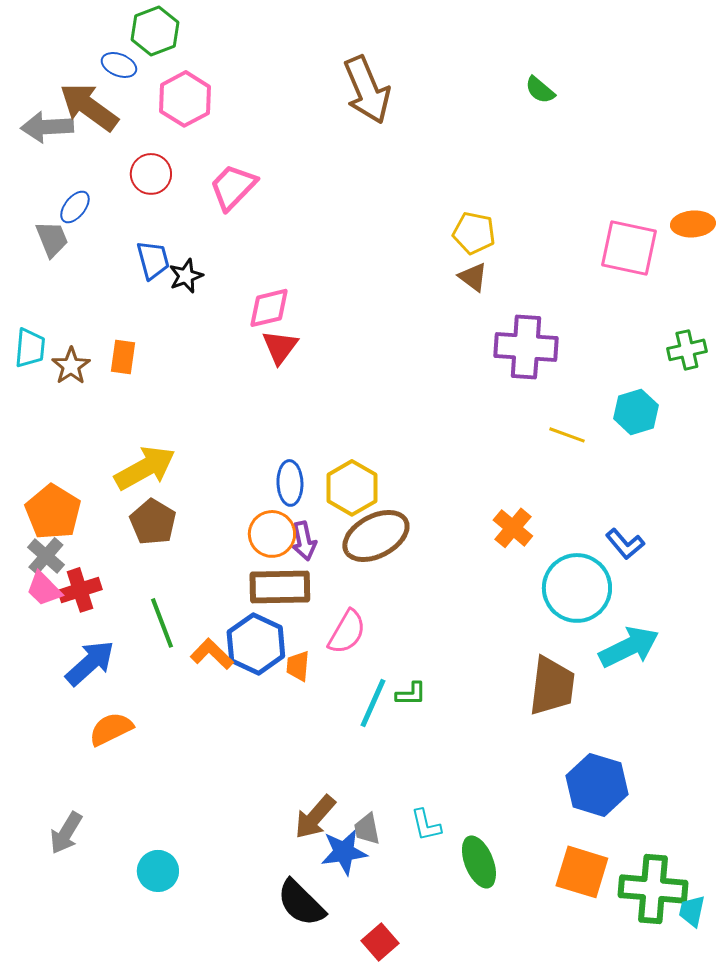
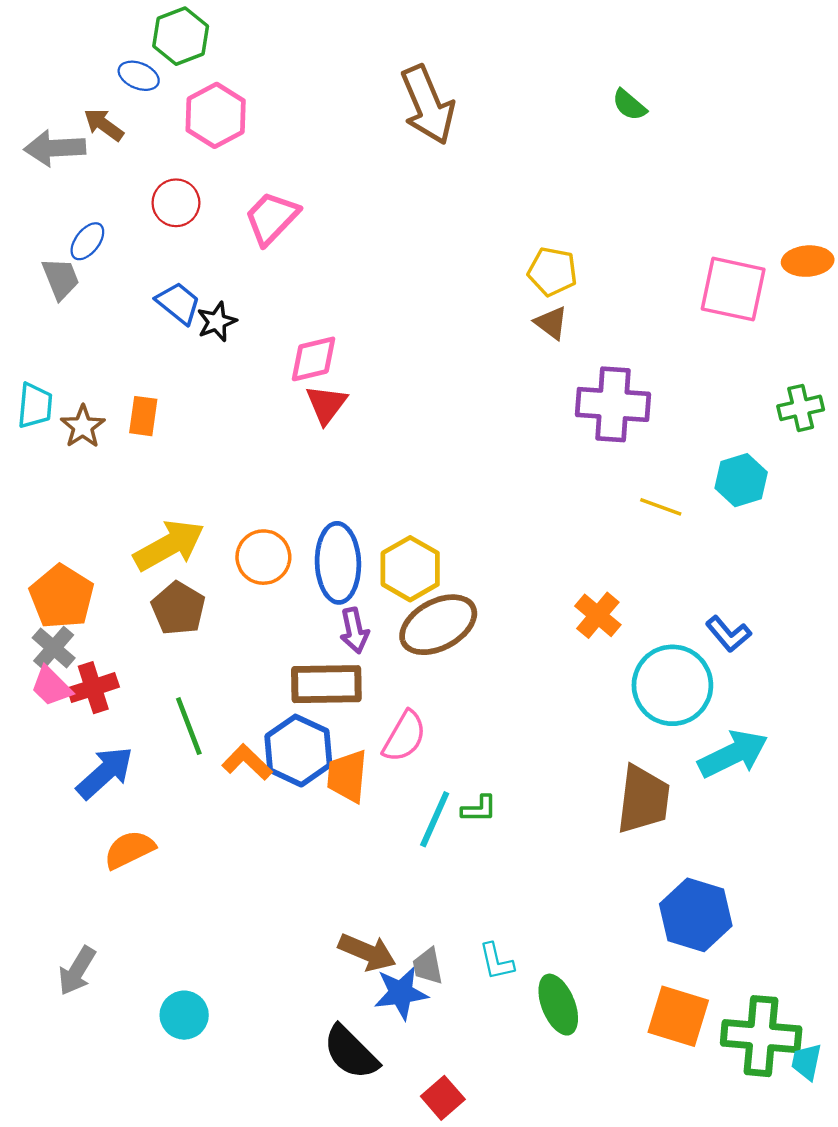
brown arrow: (89, 107) -> (104, 125), size x0.6
blue trapezoid: (153, 260) -> (178, 303), turned -36
blue ellipse: (290, 483) -> (338, 563), size x1.5
orange circle: (272, 534) -> (263, 557), moved
orange trapezoid: (298, 666) -> (347, 776), size x1.5
brown arrow: (315, 817) -> (367, 952), turned -108

